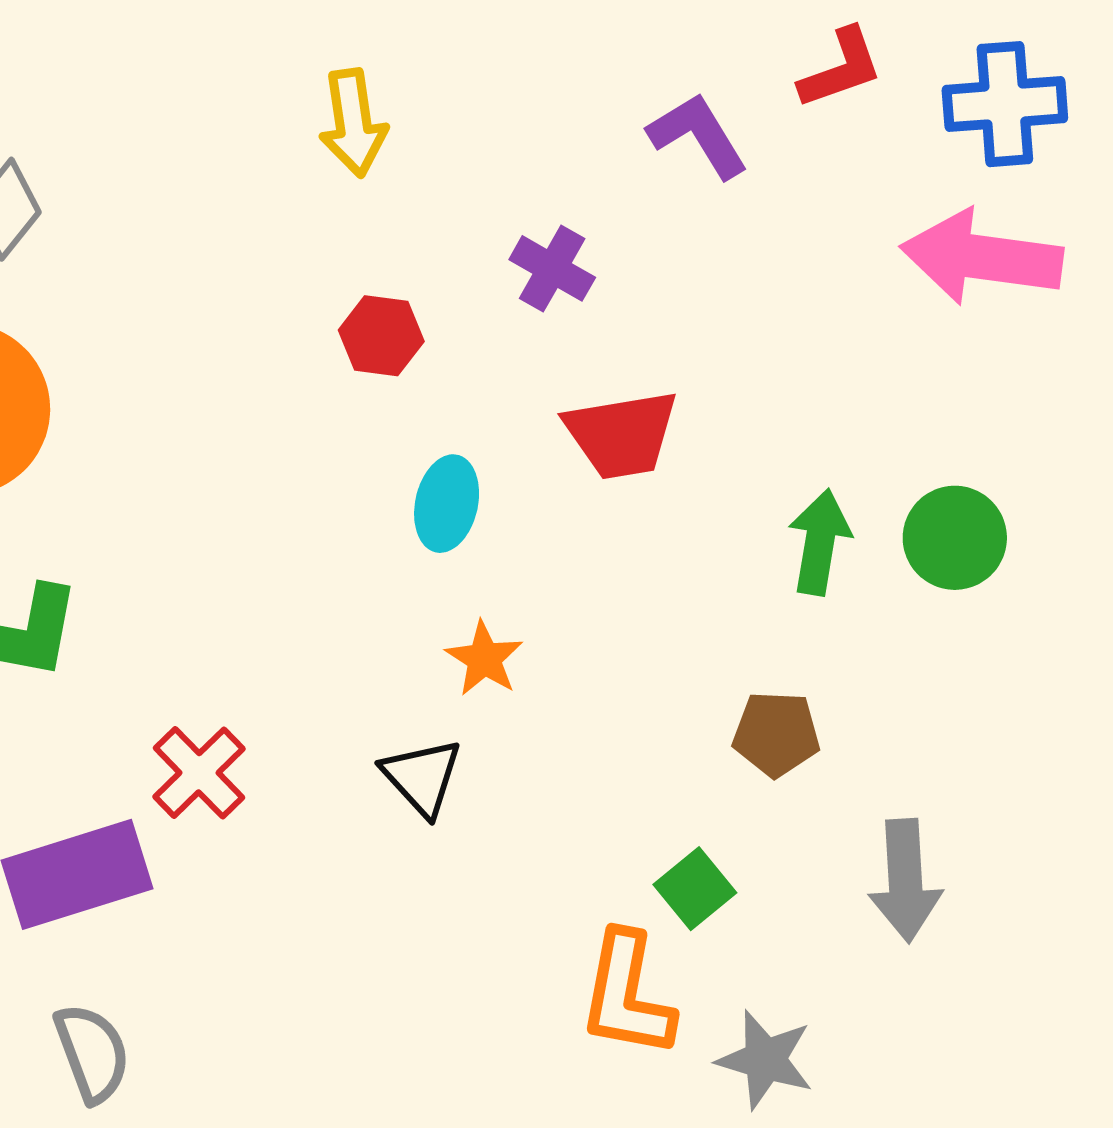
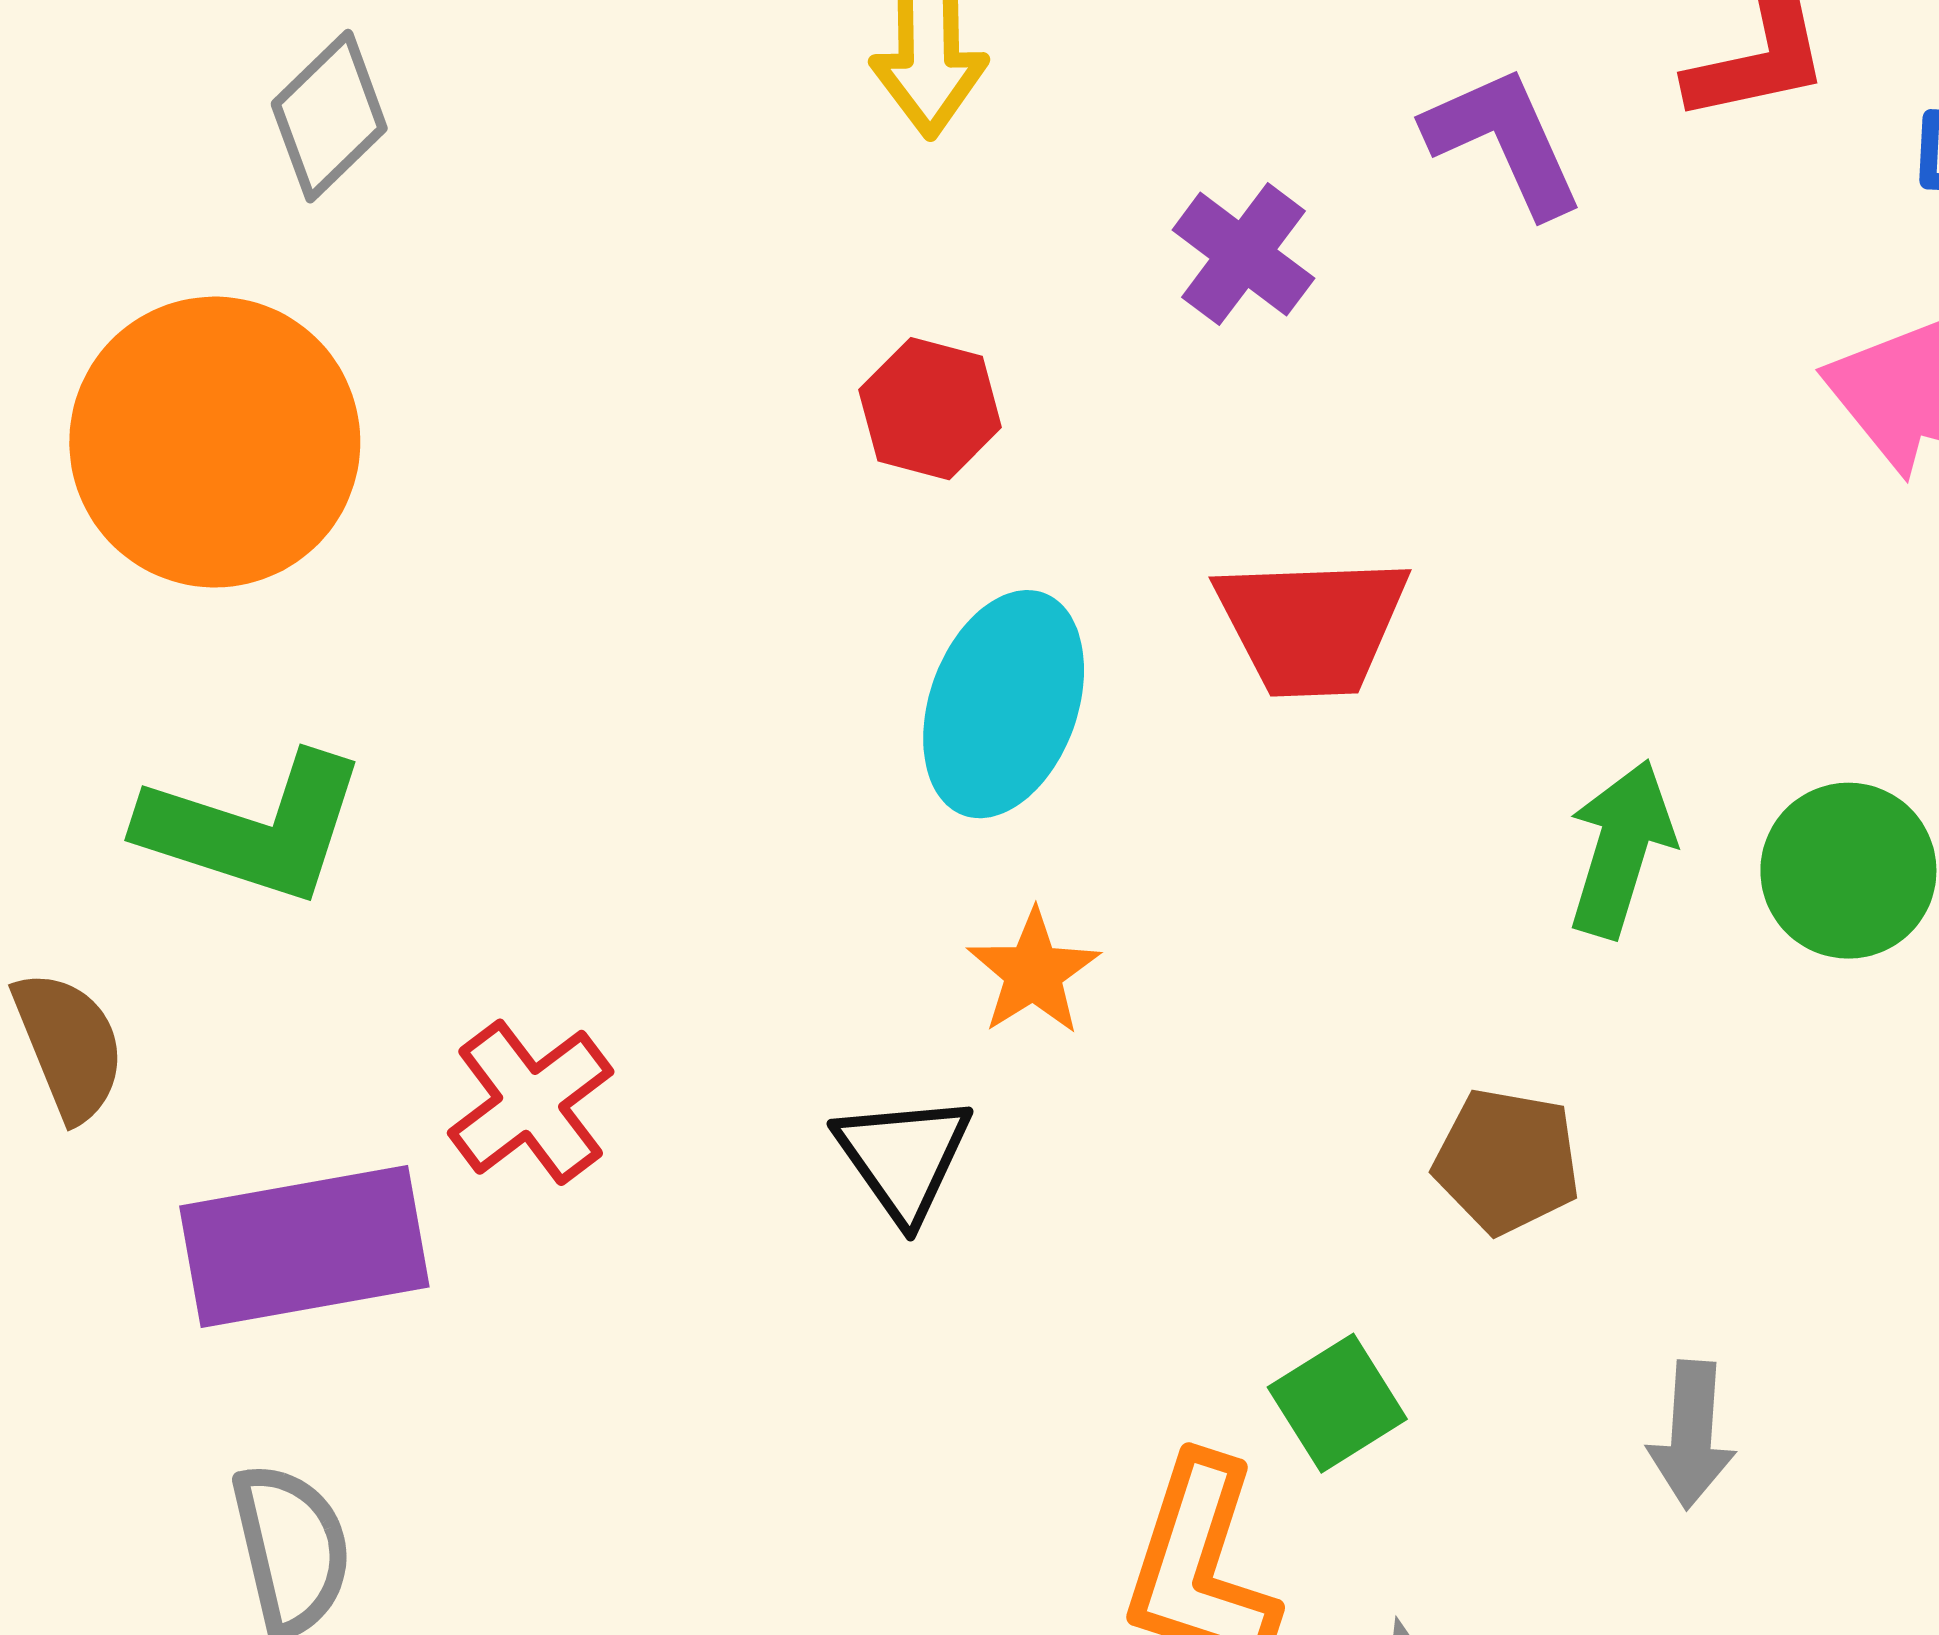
purple cross: (552, 268) -> (1243, 254), moved
cyan ellipse: (447, 504) -> (1004, 704), size x1.4
gray arrow: (905, 881) -> (1692, 1435), size x0.7

